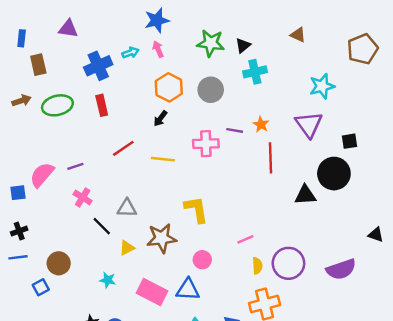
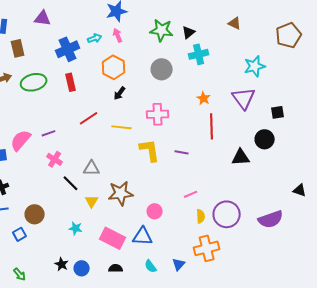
orange hexagon: (169, 87) -> (114, 67), moved
purple line: (235, 130) -> (182, 152), moved
black circle: (334, 174) -> (265, 139), size x0.7
yellow L-shape: (196, 209) -> (150, 150), moved
yellow triangle: (127, 248) -> (92, 201), turned -32

